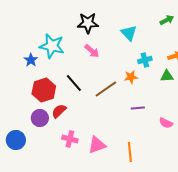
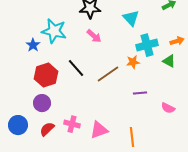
cyan cross: (145, 60) -> (147, 45), size x1.5
green triangle: (167, 76) -> (169, 61), turned 32
red semicircle: (59, 111) -> (47, 129), moved

